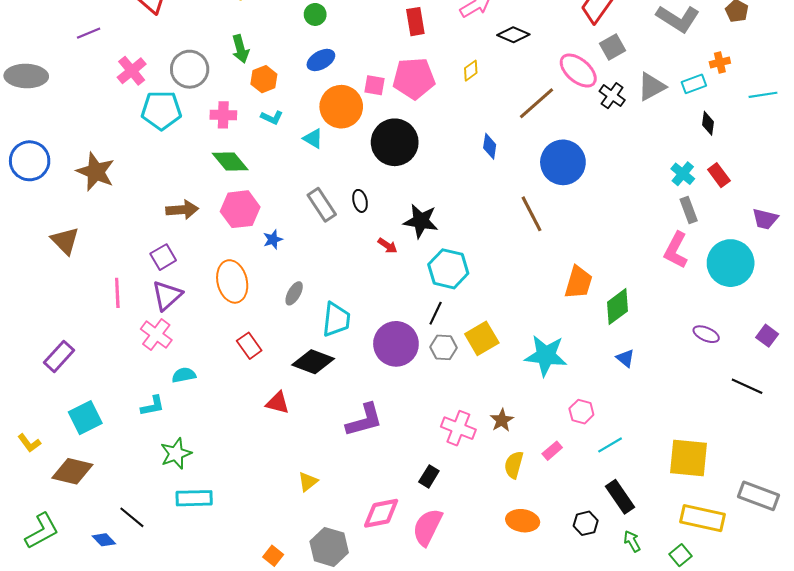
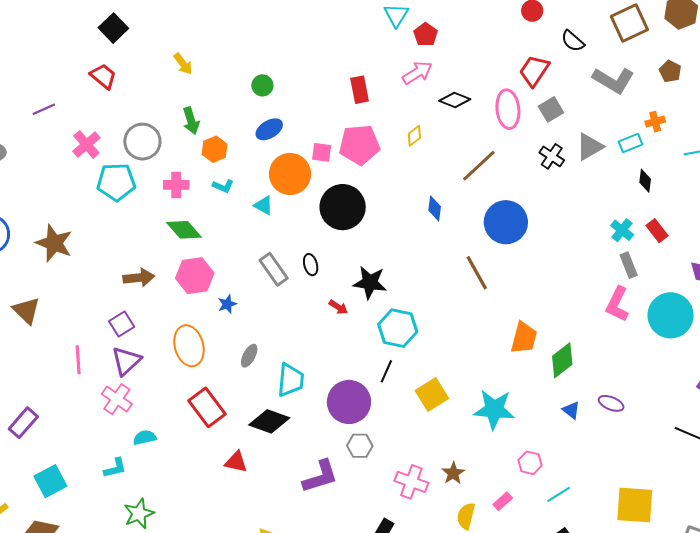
pink ellipse: (578, 71) -> (508, 109), moved, turned 45
purple ellipse: (706, 334) -> (611, 403), moved
red rectangle: (249, 346) -> (207, 407), size x1.5
gray hexagon: (444, 347) -> (360, 446), moved

